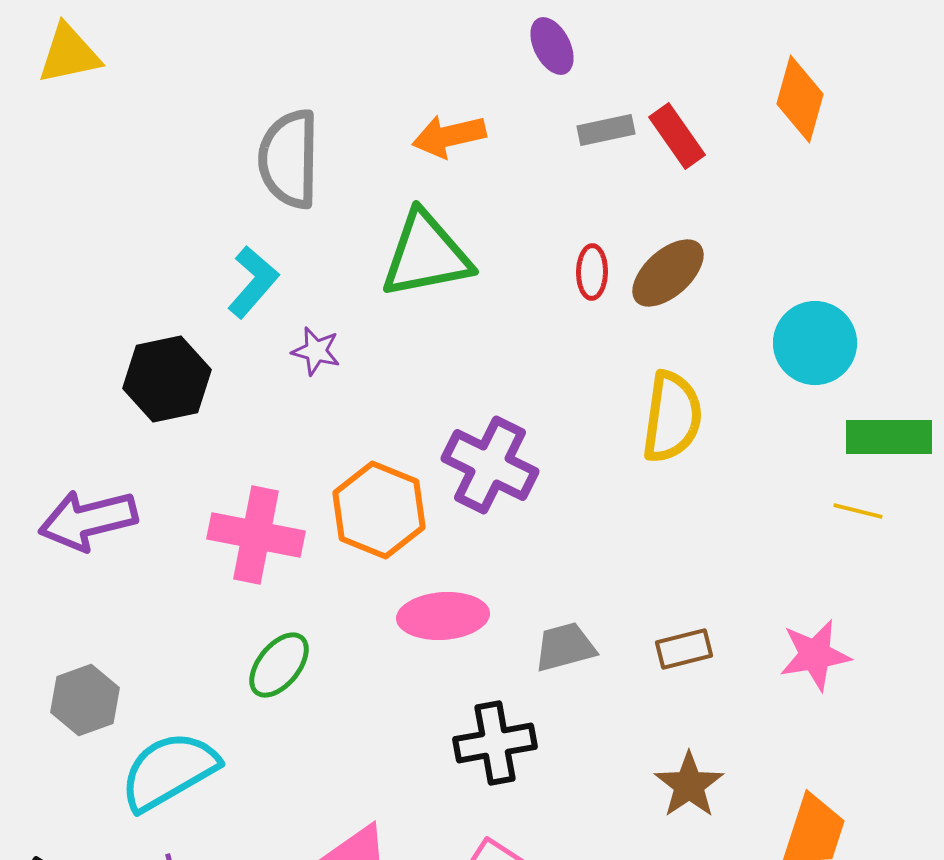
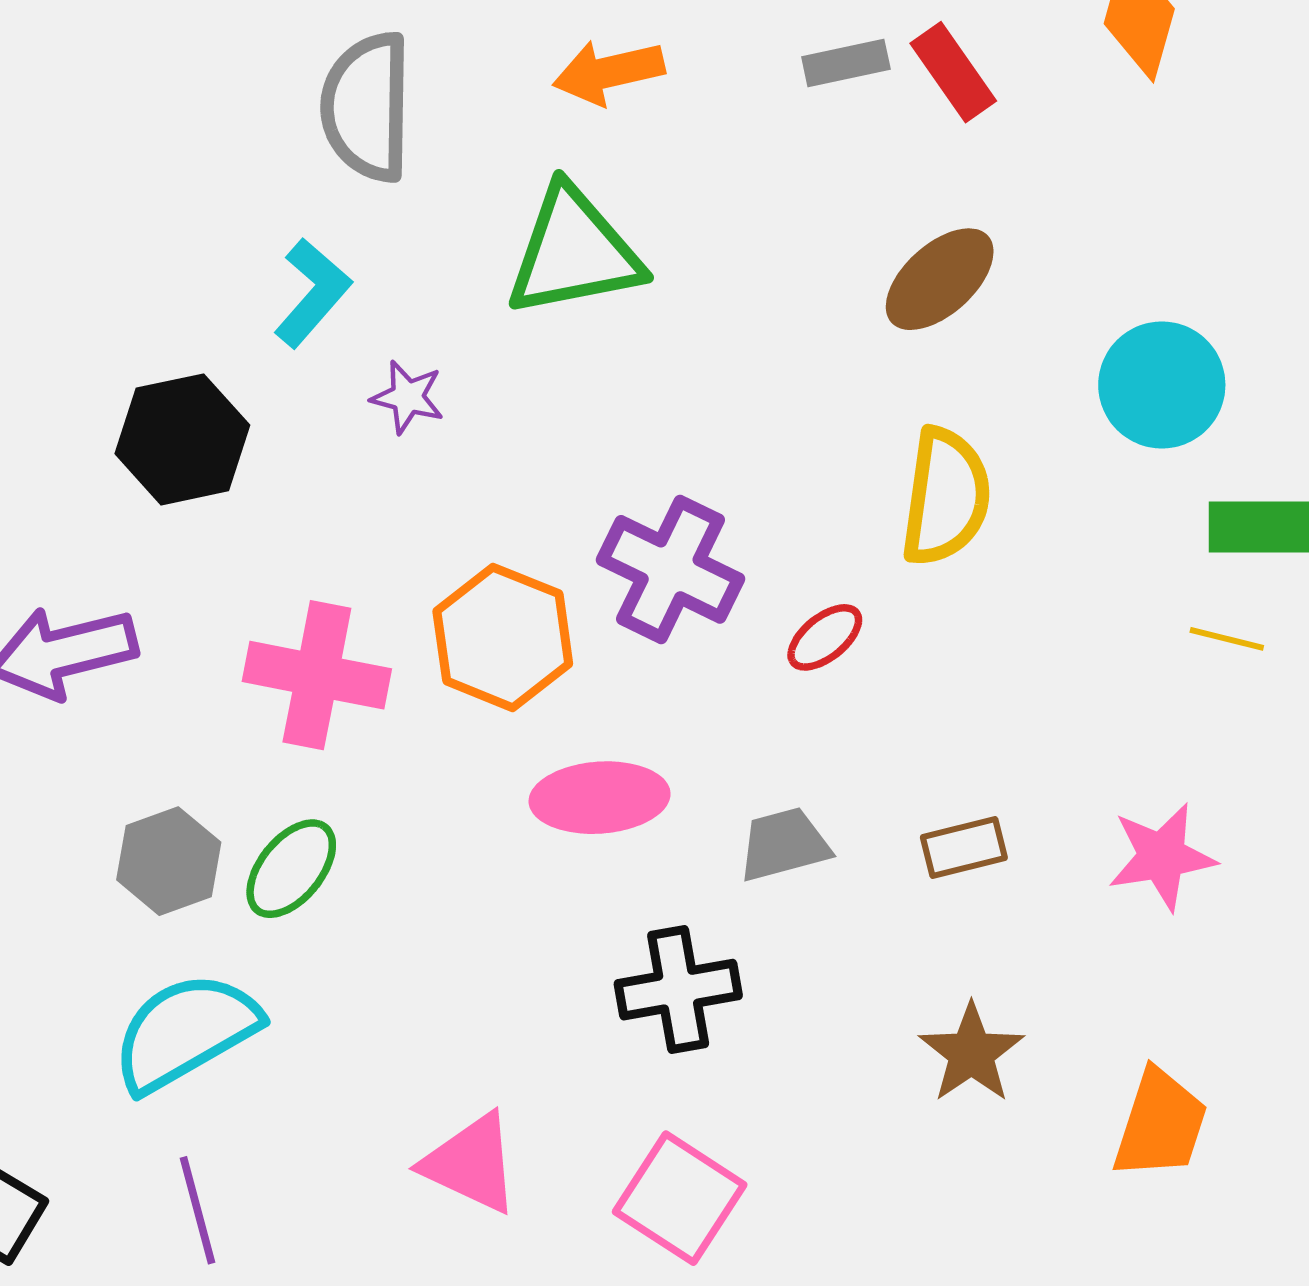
red ellipse: (592, 272) -> (825, 637), moved, turned 50
green ellipse: (279, 665) -> (291, 869), moved
gray hexagon: (85, 700) -> (169, 861), moved

